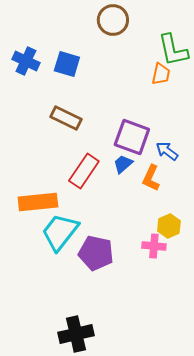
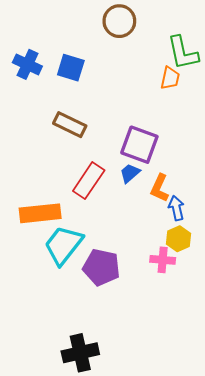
blue arrow: (167, 151) -> (176, 208), moved, turned 40

